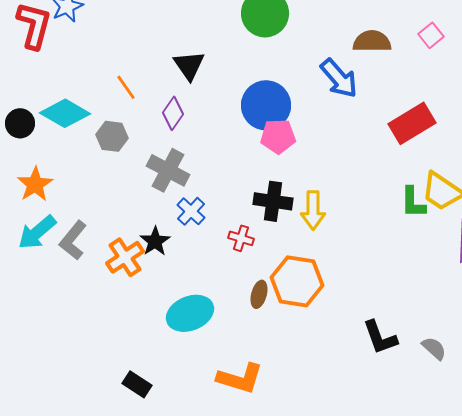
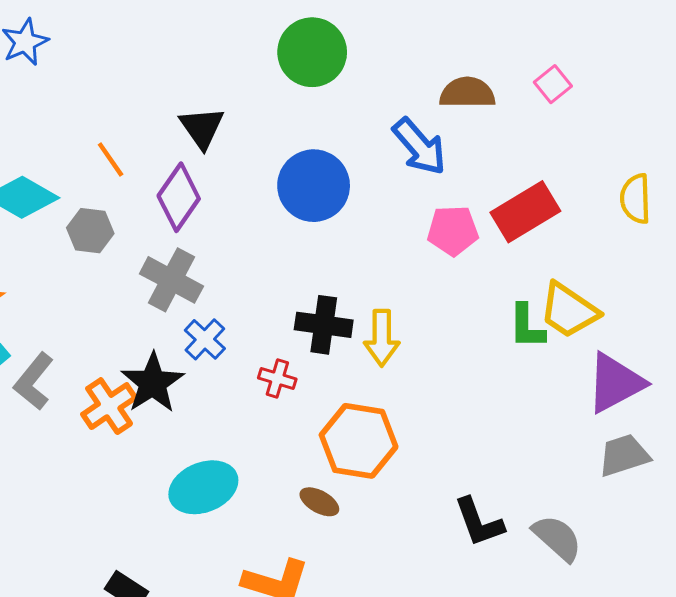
purple diamond: (173, 113) -> (179, 197), size x1.4
pink pentagon: (278, 136) -> (453, 231), moved
black star: (155, 241) -> (153, 383), size x1.4
brown ellipse: (259, 294) -> (319, 502), moved, turned -76
gray semicircle: (434, 348) -> (557, 538), size x1.4

